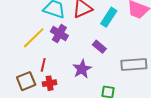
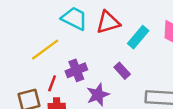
purple cross: (59, 34) -> (76, 70), moved, turned 30

